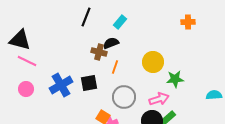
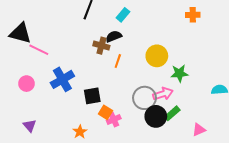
pink line: (27, 61) -> (39, 50), moved
black square: (89, 83) -> (92, 96), moved
gray circle: (124, 97) -> (144, 98), moved

